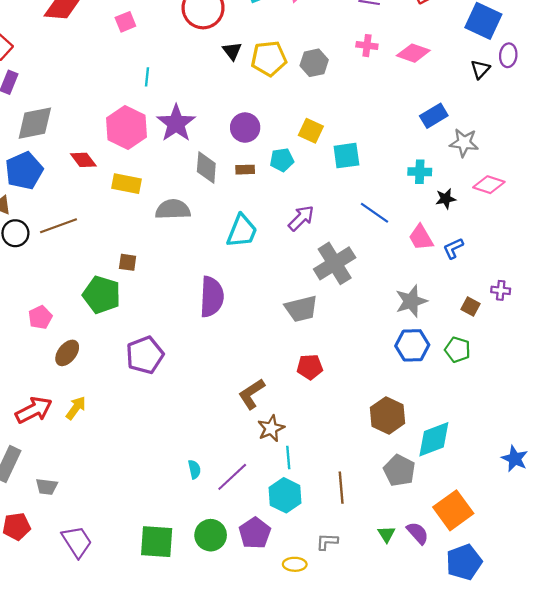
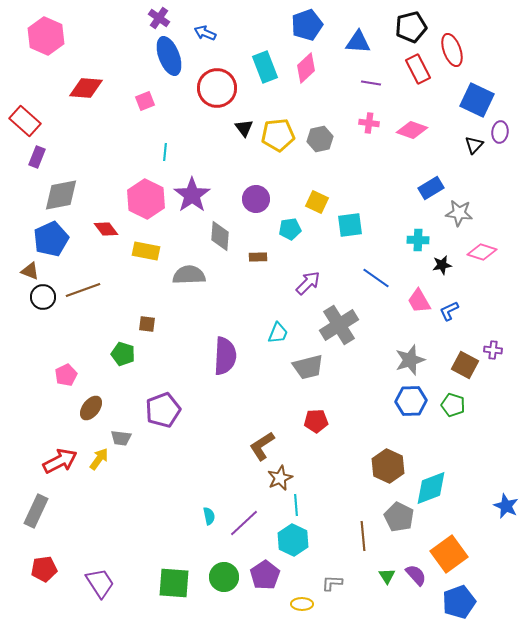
brown rectangle: (245, 170) -> (258, 257), moved
cyan trapezoid: (242, 231) -> (278, 333), moved, size x0.7
green pentagon: (102, 295) -> (123, 354), size x0.7
brown square: (470, 307) -> (465, 365), size x1.5
gray trapezoid: (47, 487) -> (121, 438), moved
brown line: (341, 488) -> (363, 536), moved

